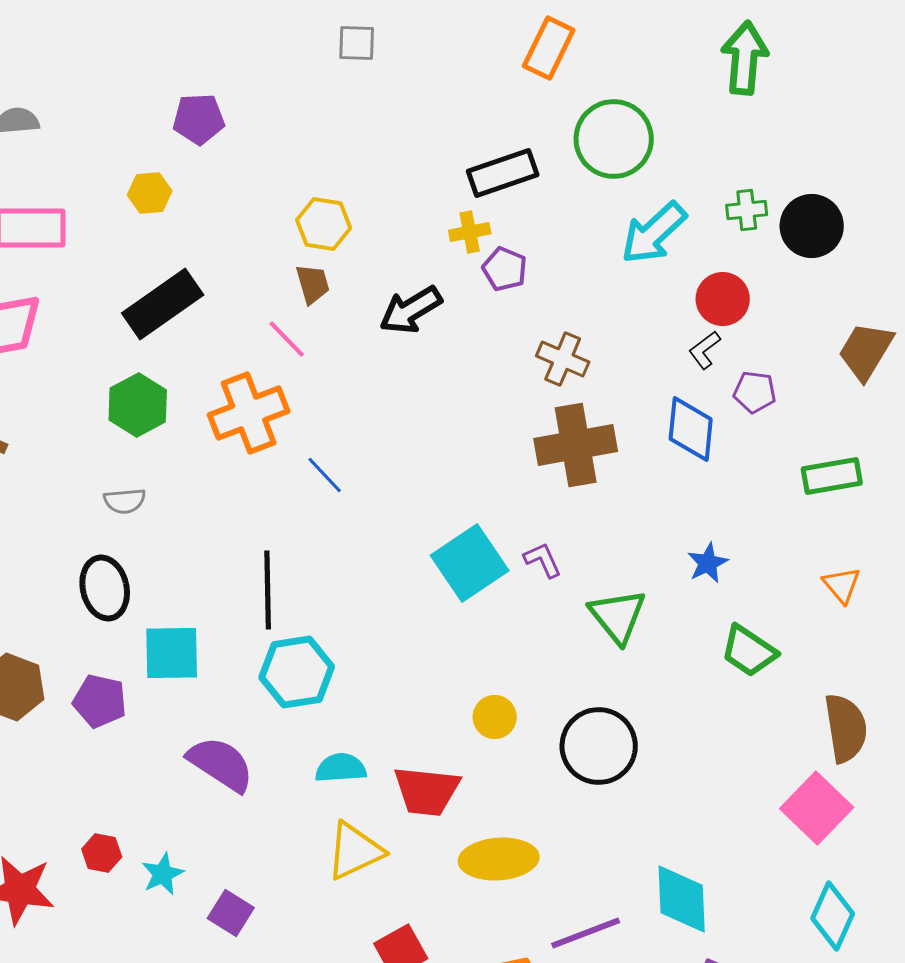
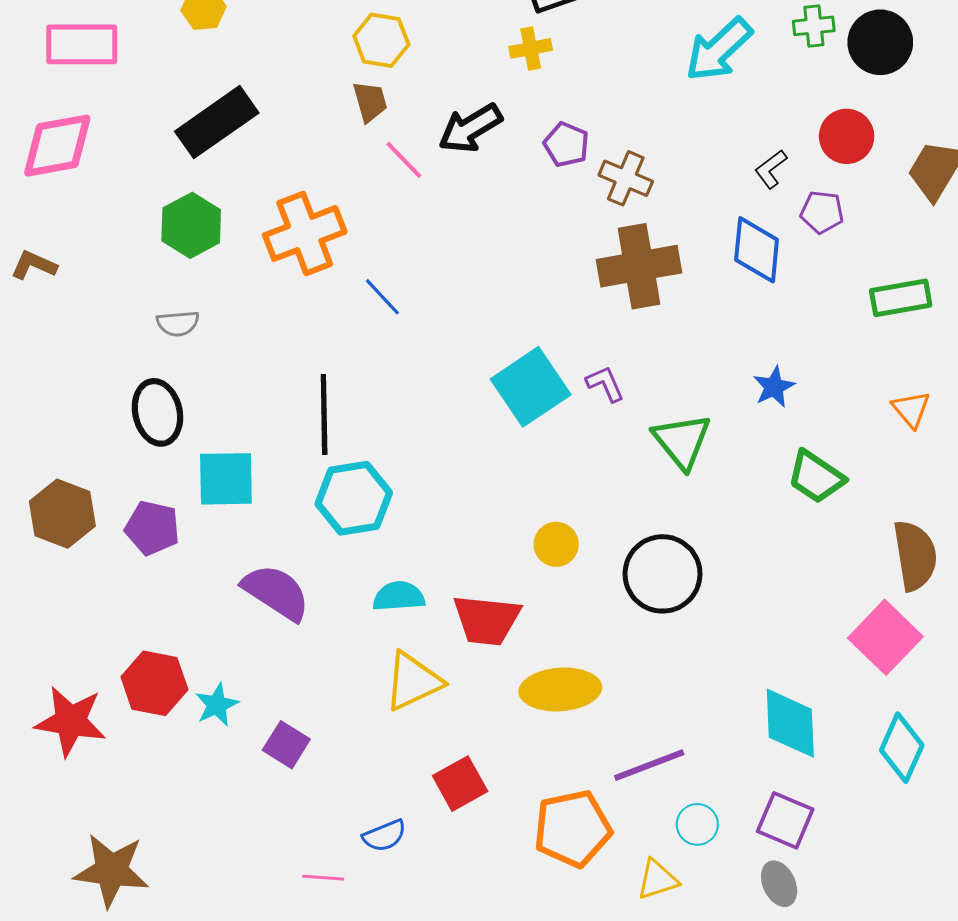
purple pentagon: (505, 269) -> (566, 145), moved
red circle: (723, 299) -> (847, 136), moved
pink line: (287, 339) -> (404, 160), moved
red hexagon: (102, 853) -> (154, 683), size x1.6
cyan diamond: (682, 899) -> (790, 723), moved

